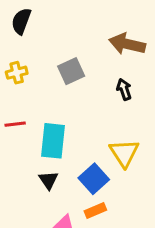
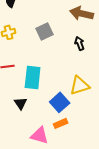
yellow triangle: (124, 153) -> (80, 85), turned 45
black triangle: (48, 180) -> (21, 103), moved

